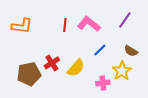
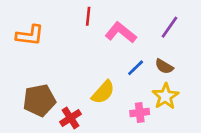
red line: (65, 25) -> (88, 16), moved
brown semicircle: (131, 51) -> (164, 66), moved
red cross: (52, 63) -> (71, 118), moved

